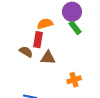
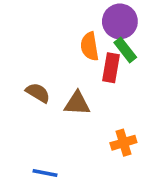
orange semicircle: (45, 24) -> (90, 46), moved, turned -84
red rectangle: (38, 40) -> (111, 68), moved

